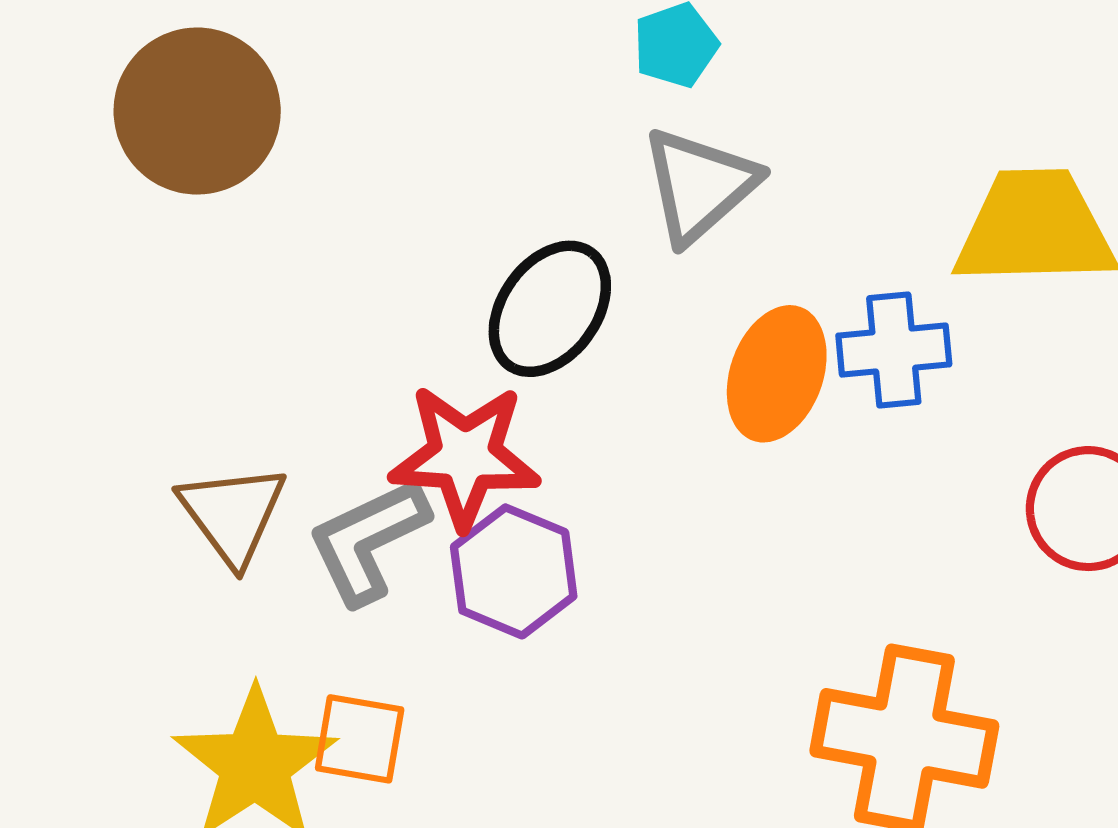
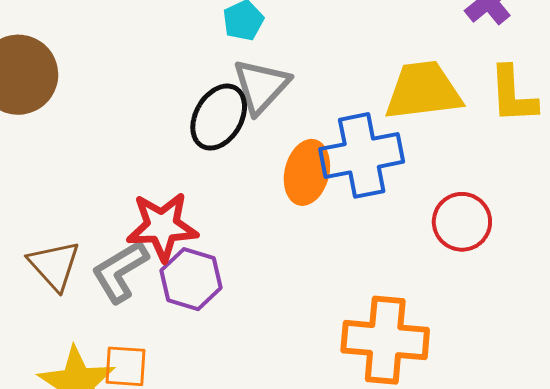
black ellipse: (550, 309) -> (219, 117), moved
blue cross: (894, 350) -> (362, 155), size x1.5

